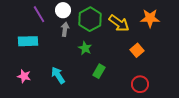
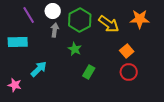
cyan arrow: (58, 75) -> (39, 69), moved, turned 78
pink star: (24, 76) -> (15, 85), moved
red circle: (140, 84) -> (129, 72), moved

